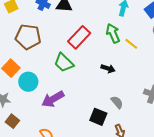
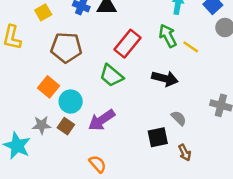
black arrow: (108, 68) -> (165, 78), size x1.5
black square: (98, 117) -> (158, 137), turned -30
brown square: (12, 121) -> (66, 126), moved

